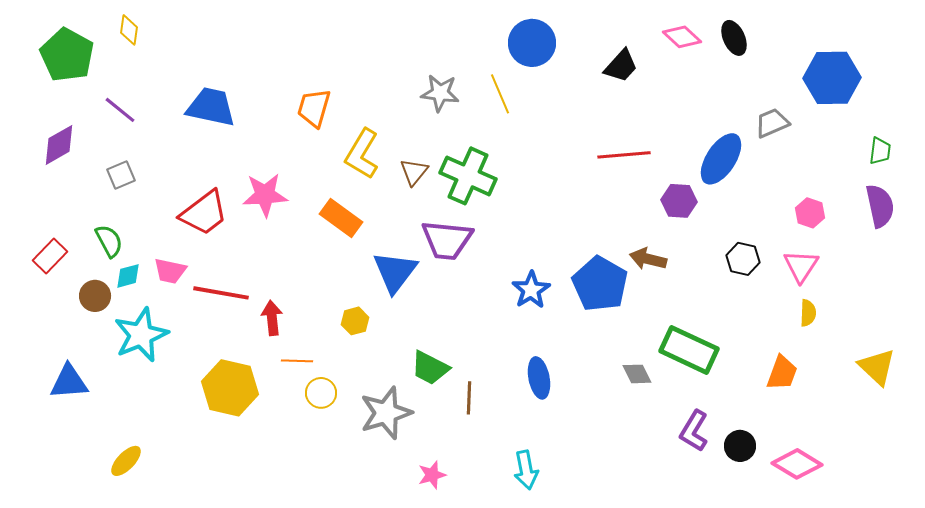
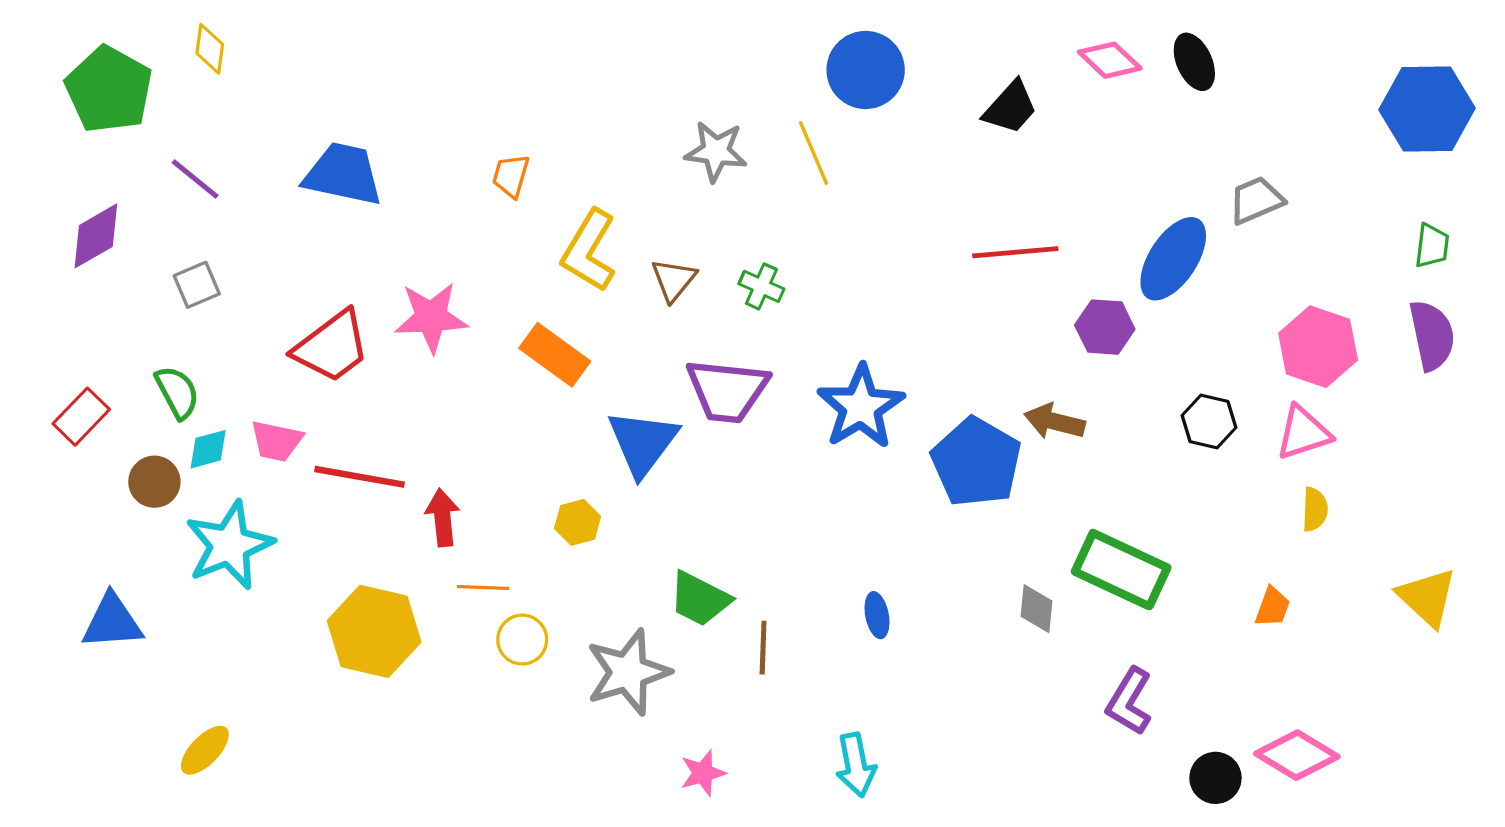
blue hexagon: (832, 78) -> (1427, 109), moved
orange trapezoid: (314, 108) -> (511, 176), size x0.7
green cross: (468, 176) -> (761, 286), size x0.5
pink hexagon: (810, 213) -> (1318, 347), size x1.6
pink triangle: (801, 266) -> (1303, 433), turned 39
blue star: (531, 290) -> (861, 407), moved, size x1.4
orange trapezoid: (782, 373) -> (1272, 607), size x0.7
gray diamond: (637, 374) -> (1036, 609), turned 32
blue ellipse: (539, 378) -> (877, 615), size x0.7
black circle: (740, 446) -> (1215, 778), moved

